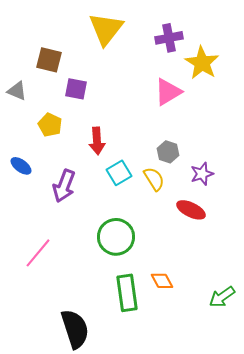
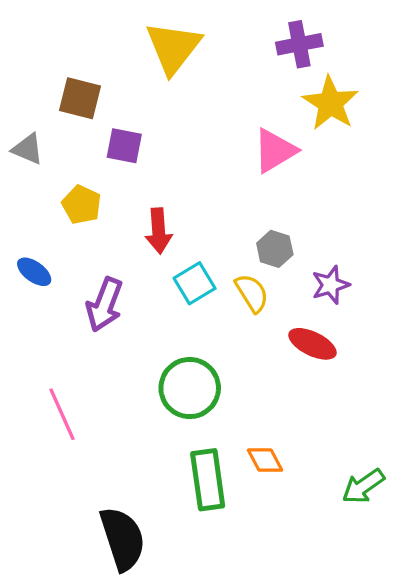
purple cross: (169, 38) -> (299, 44), moved
pink line: (38, 253) -> (62, 414), turned -64

